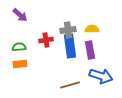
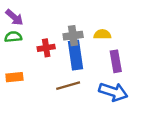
green semicircle: (19, 47) -> (13, 37), moved
purple rectangle: (90, 50) -> (116, 61), moved
brown line: (70, 85) -> (68, 86), moved

